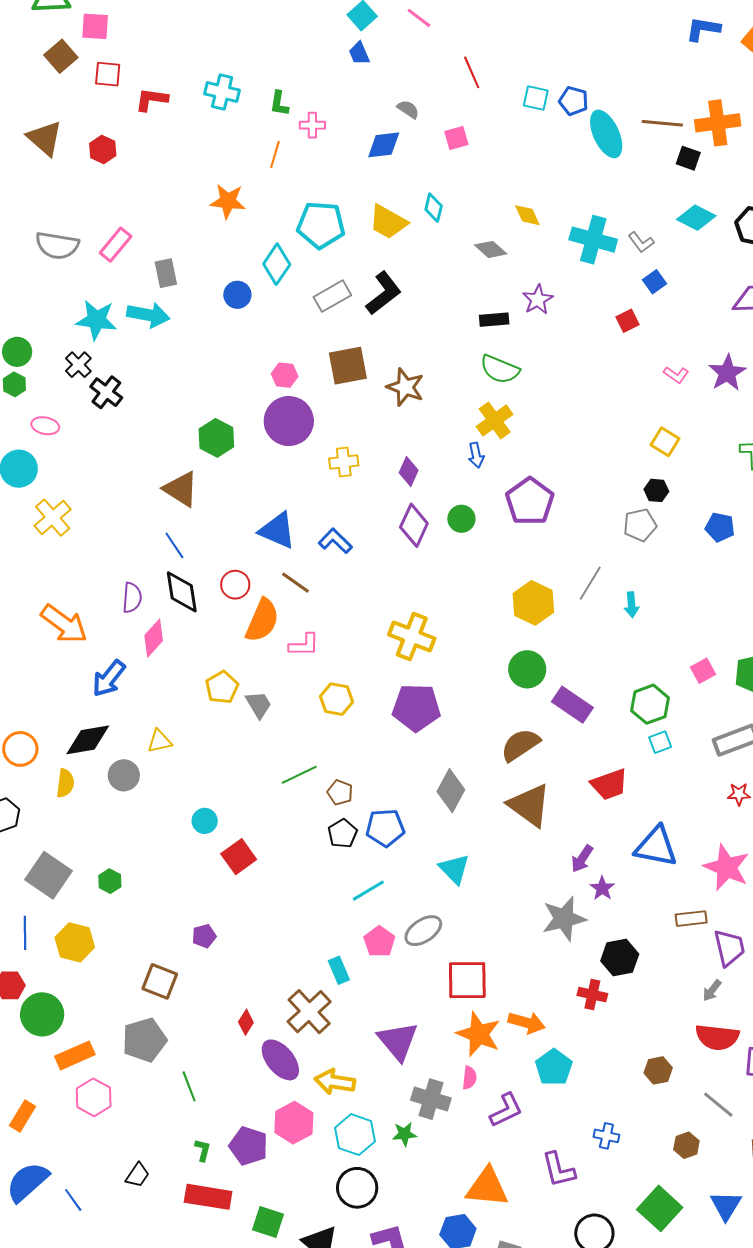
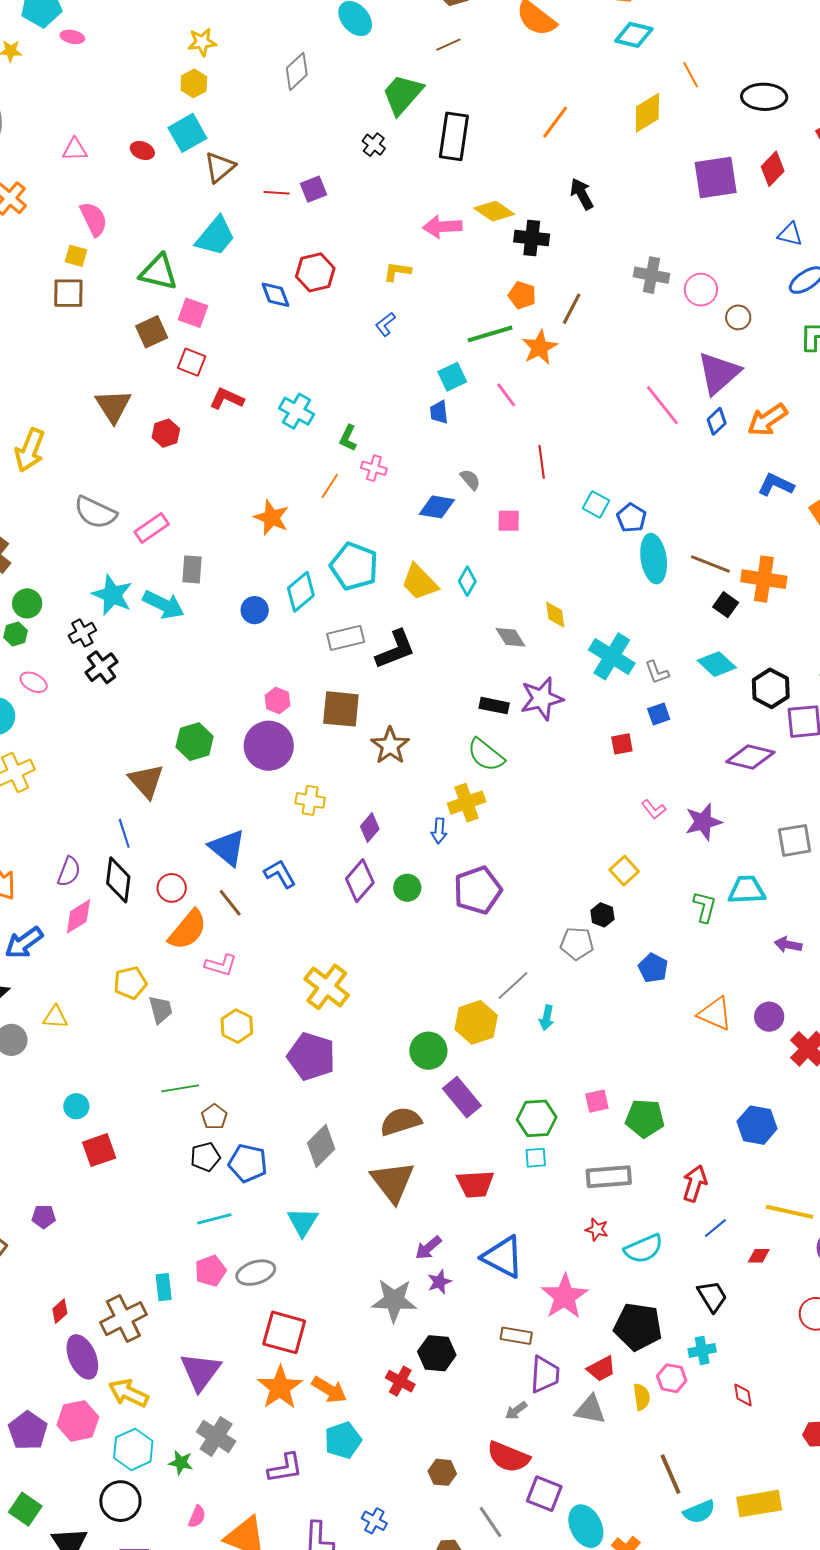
purple star: (538, 300) -> (542, 699), size x1.4
yellow hexagon: (533, 603) -> (476, 1022), moved
pink semicircle: (469, 1078) -> (197, 1517), moved

